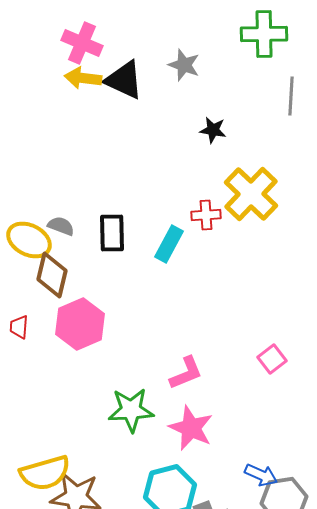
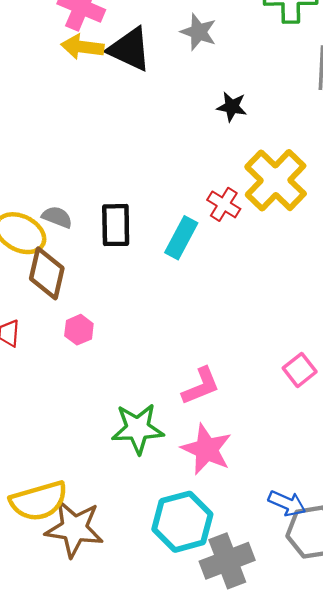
red cross: (206, 215) -> (224, 204), turned 36
pink hexagon: (80, 324) -> (79, 330), size x0.5

